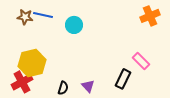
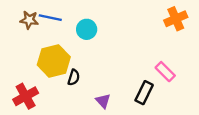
yellow hexagon: (32, 63) -> (54, 61), moved
black semicircle: (63, 88) -> (74, 77), moved

